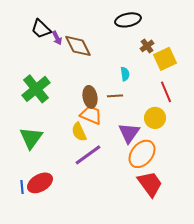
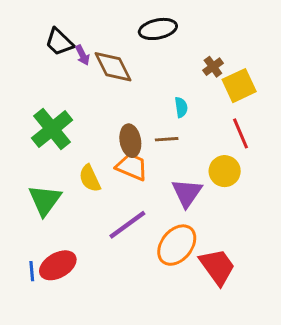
black ellipse: (128, 20) -> (158, 29), moved
yellow semicircle: (79, 132) -> (90, 178), moved
orange ellipse: (142, 154) -> (177, 245), moved

